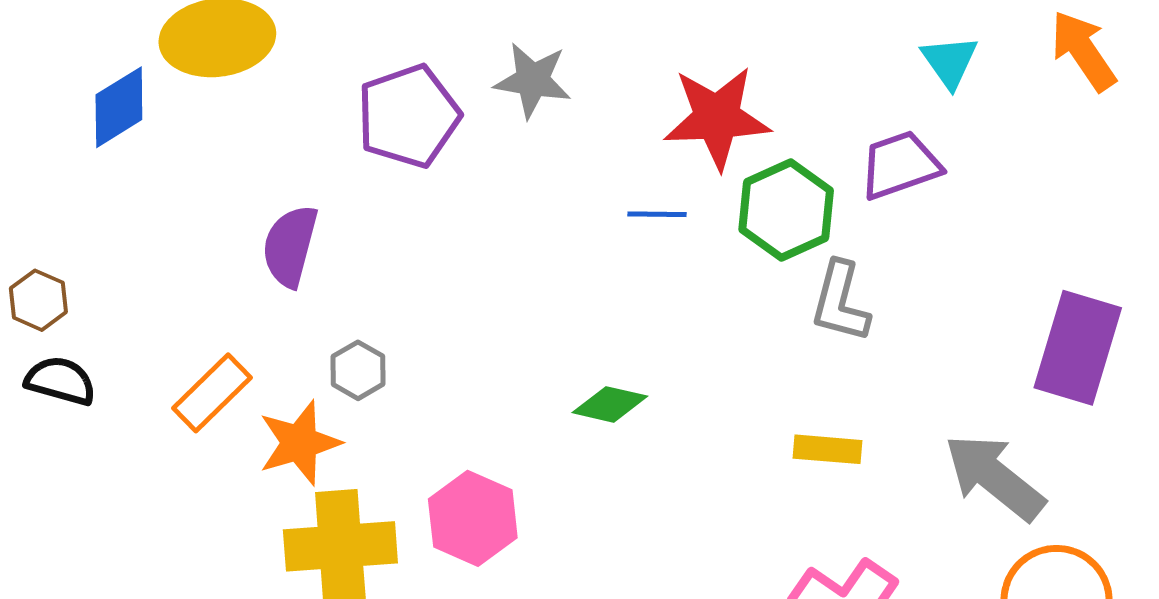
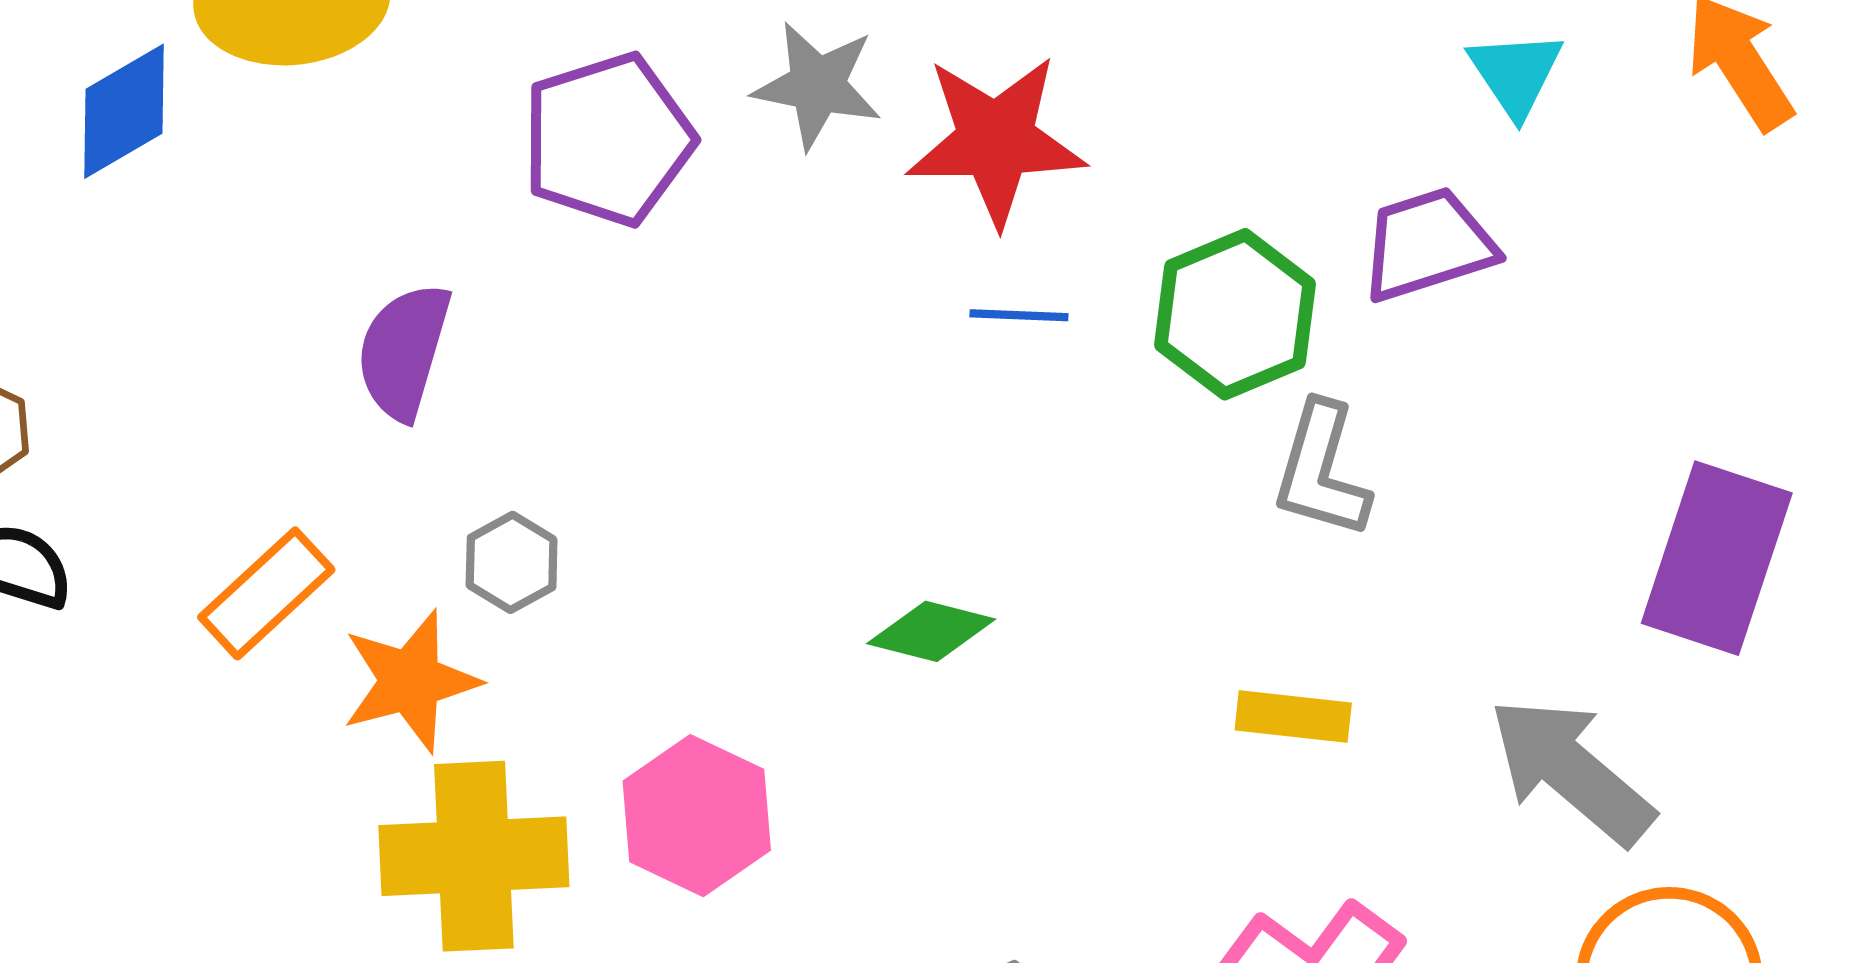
red star: (717, 118) -> (996, 140), moved

